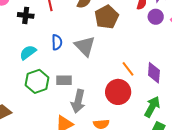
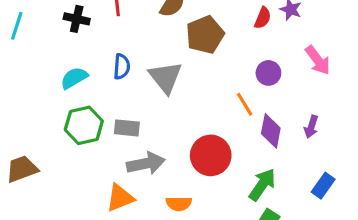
purple circle: (156, 17) -> (268, 73), moved
orange line: (128, 69) -> (245, 104), moved
gray arrow: (78, 101) -> (146, 163), turned -120

